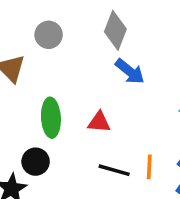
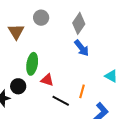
red triangle: (99, 122) -> (47, 80), moved
orange line: (149, 167) -> (82, 91), moved

